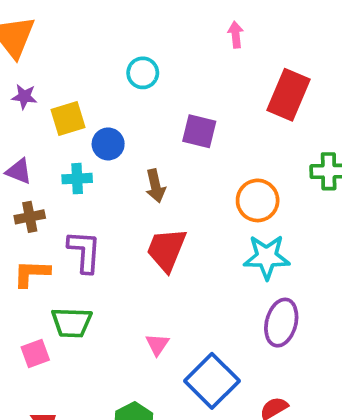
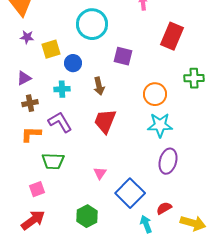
cyan circle: (143, 73) -> (92, 24), size x1.8
purple triangle: (19, 171) -> (24, 78), turned -49
cyan cross: (77, 179) -> (62, 89), moved
purple L-shape: (84, 251) -> (60, 122), turned -35
pink square: (35, 354) -> (37, 189), moved

